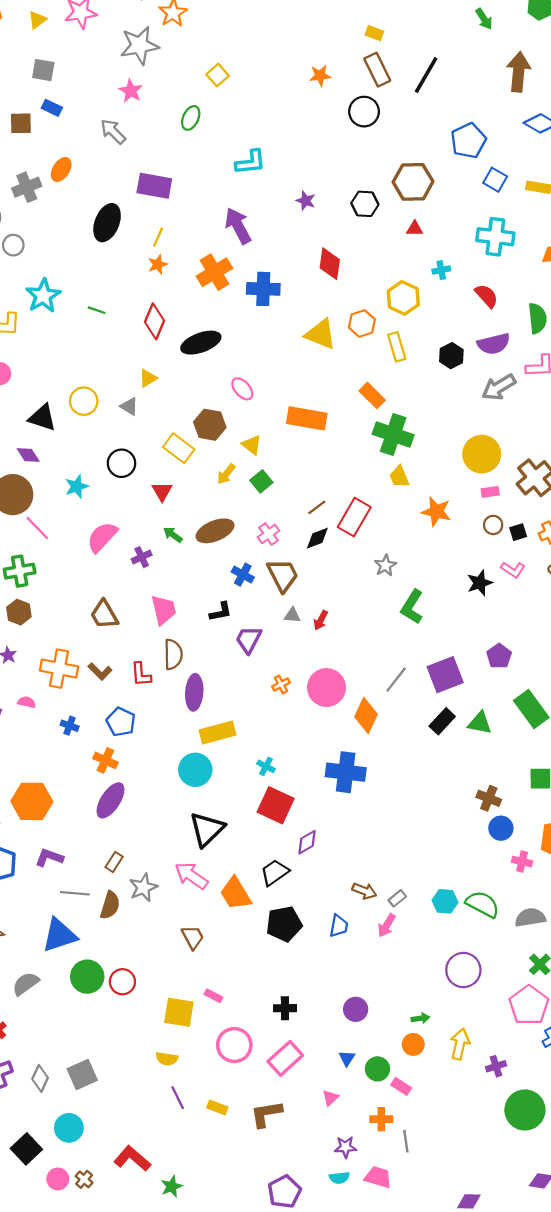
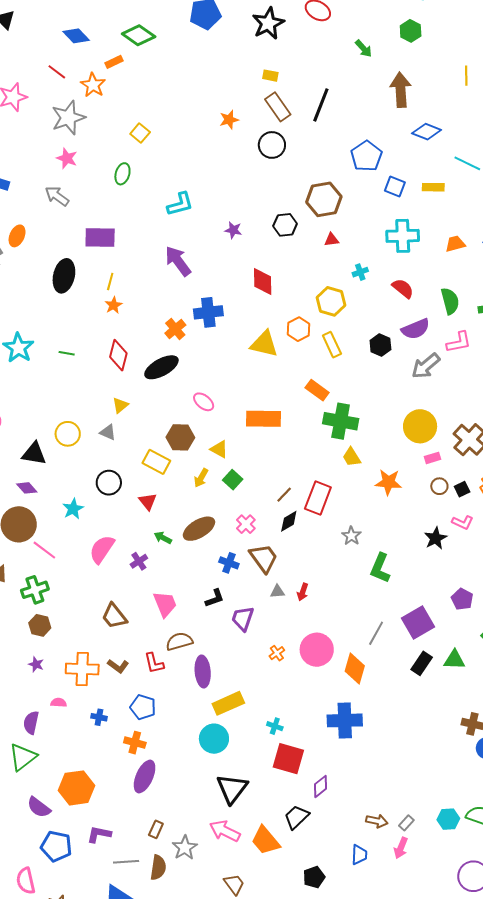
orange cross: (215, 272) -> (175, 329), moved, size x0.7
brown semicircle: (173, 654) -> (179, 641), turned -96
black pentagon: (284, 924) -> (314, 877), moved, size x0.7

